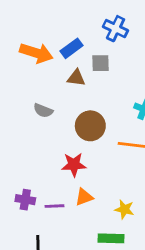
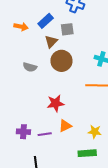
orange arrow: (36, 53) -> (21, 27), size x0.6
brown triangle: (76, 78) -> (51, 42), turned -48
brown circle: (90, 126) -> (61, 61), moved

